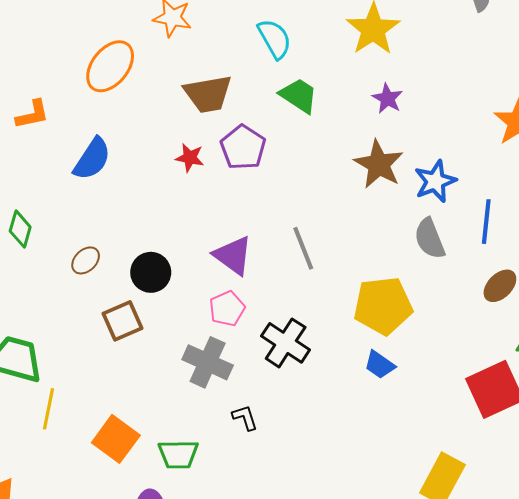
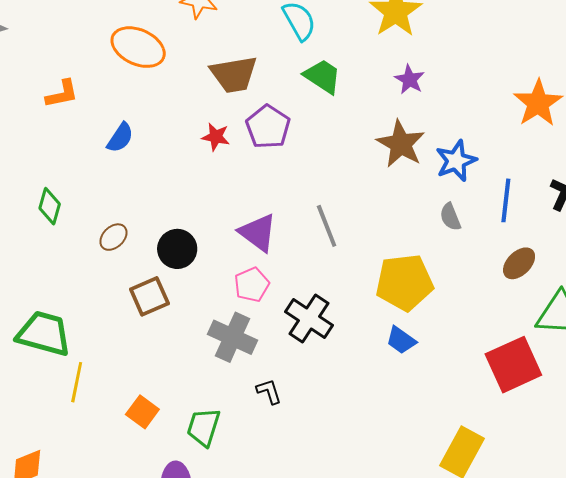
orange ellipse: (110, 66) -> (138, 47), turned 76
blue semicircle: (92, 159) -> (120, 138), size x0.7
gray semicircle: (430, 239) -> (450, 217), size x0.7
orange square: (116, 439) -> (142, 412), size x0.7
green trapezoid: (178, 454) -> (204, 427), turned 108

